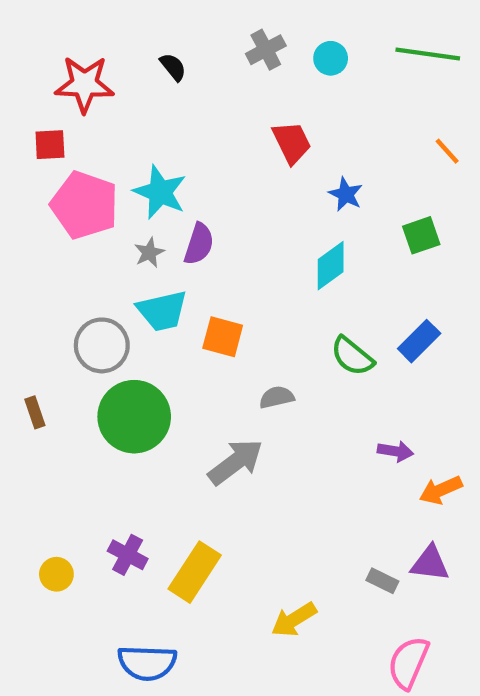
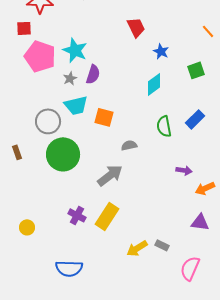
green semicircle: (352, 356) -> (164, 126), turned 40
purple cross: (128, 555) -> (77, 215), moved
yellow rectangle: (195, 572) -> (107, 216), moved
gray rectangle: (382, 581) -> (162, 245), moved

